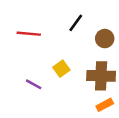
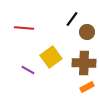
black line: (76, 23) -> (72, 19), moved
yellow square: (61, 69) -> (51, 57), size x1.5

